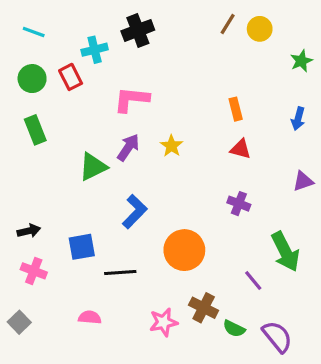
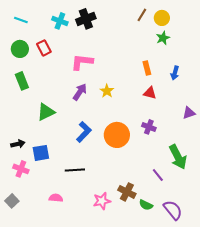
cyan cross: (95, 50) -> (60, 21), moved, turned 35
green star: (301, 61) -> (163, 38), moved
blue arrow: (298, 119) -> (175, 73), moved
green triangle: (93, 167) -> (46, 112), moved
blue square: (82, 247) -> (41, 153), moved
orange circle: (184, 250) -> (117, 135), moved

